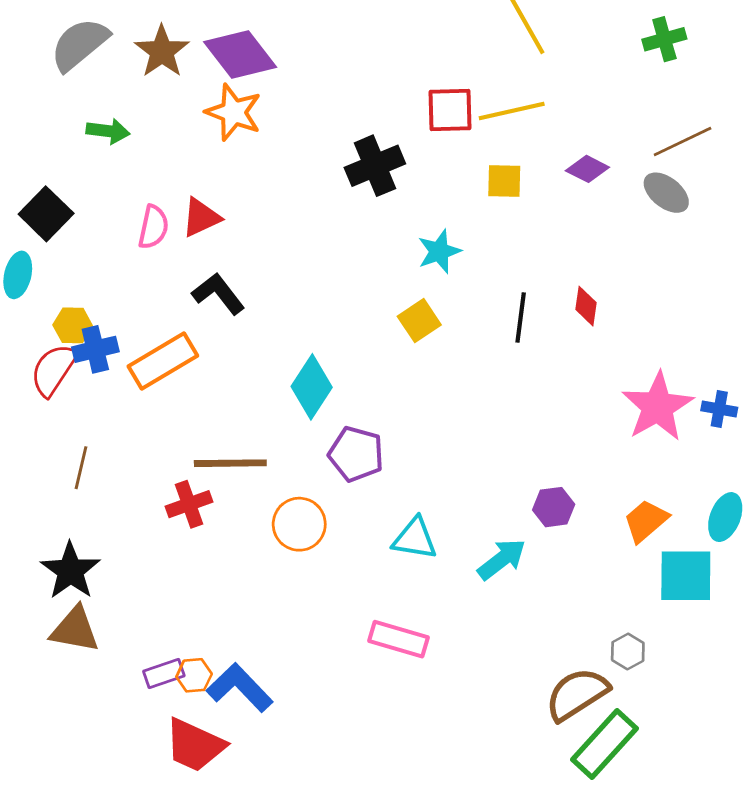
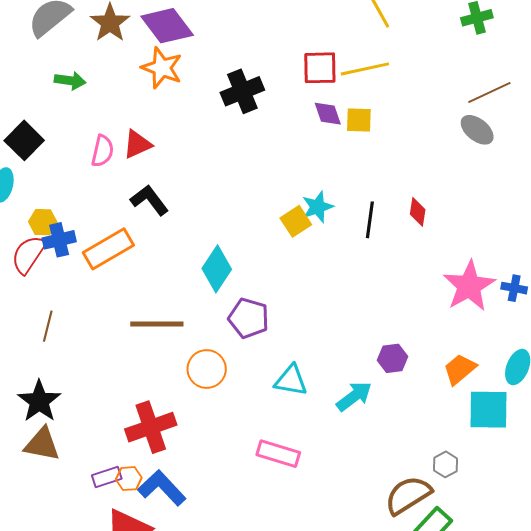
black cross: (375, 166) -> (242, 91), moved
purple diamond: (587, 169) -> (328, 114), moved, turned 44
cyan star: (439, 251) -> (318, 207), moved
red cross: (189, 504) -> (151, 427), moved, size x1.5

